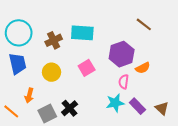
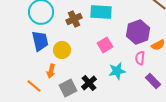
yellow circle: (52, 72) -> (62, 50), moved
cyan star: (115, 103) -> (117, 71), moved

